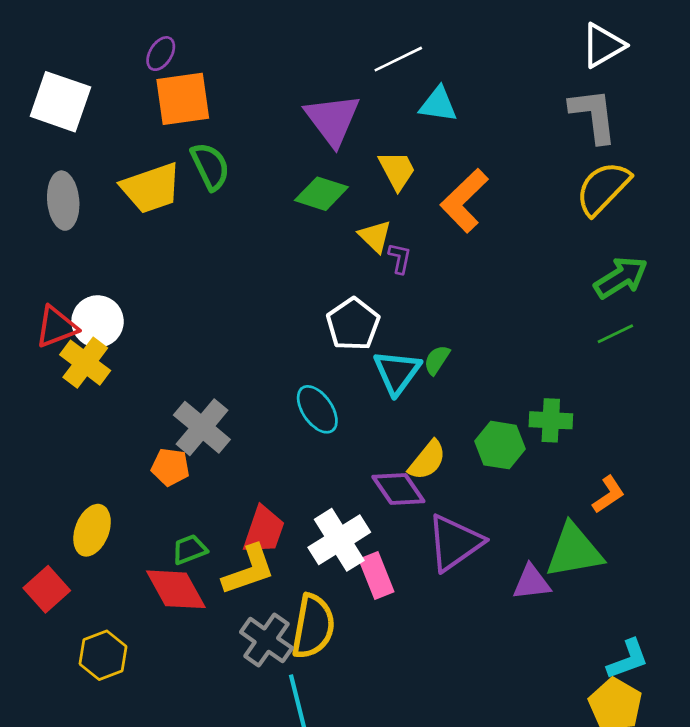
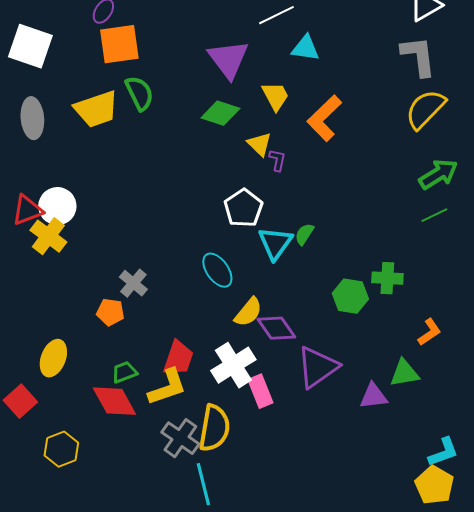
gray cross: (202, 427) -> (133, 283), size x0.7
yellow semicircle: (427, 460) -> (248, 312), moved
green triangle: (574, 551) -> (404, 373), size x0.7

